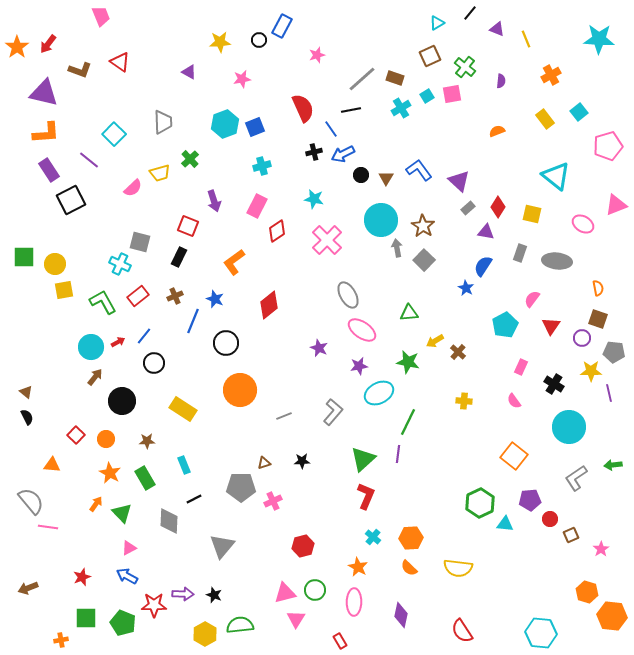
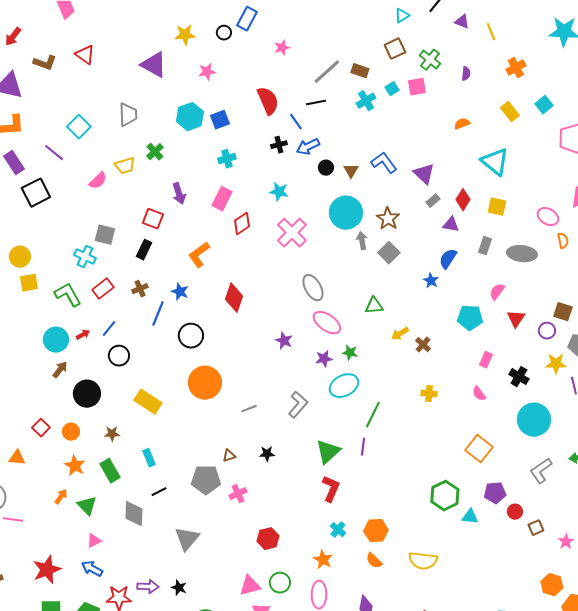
purple triangle: (189, 72) -> (154, 65), size x1.8
cyan triangle: (556, 176) -> (495, 162), moved
orange semicircle: (598, 288) -> (563, 241), moved
red diamond: (269, 305) -> (234, 298), turned -32
cyan pentagon: (505, 325) -> (470, 318), turned 30
green star: (408, 362) -> (350, 353), moved, size x0.7
red star: (82, 577) -> (47, 570), size x1.6

